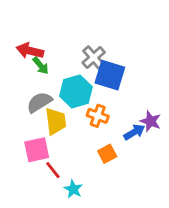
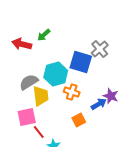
gray cross: (94, 57) -> (100, 49), moved
green arrow: (41, 66) -> (44, 35), moved, turned 88

